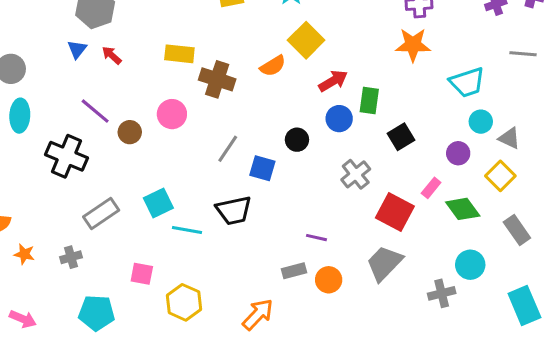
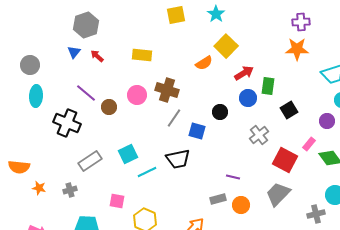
brown cross: (217, 79) -> (167, 90), moved
cyan line: (187, 230) -> (147, 172), turned -36

